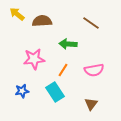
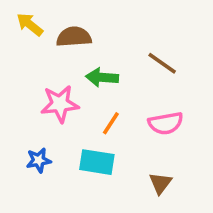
brown line: (91, 23) -> (162, 63), moved
green arrow: (68, 44) -> (102, 77), moved
cyan rectangle: (55, 92) -> (97, 162), turned -48

